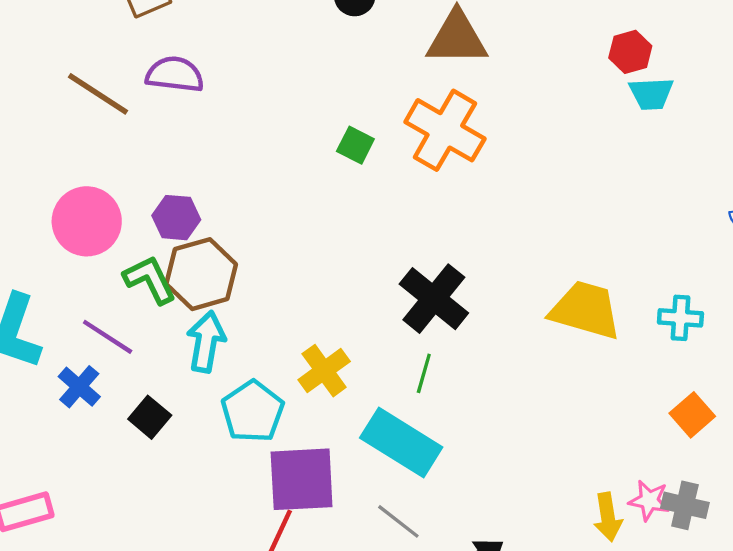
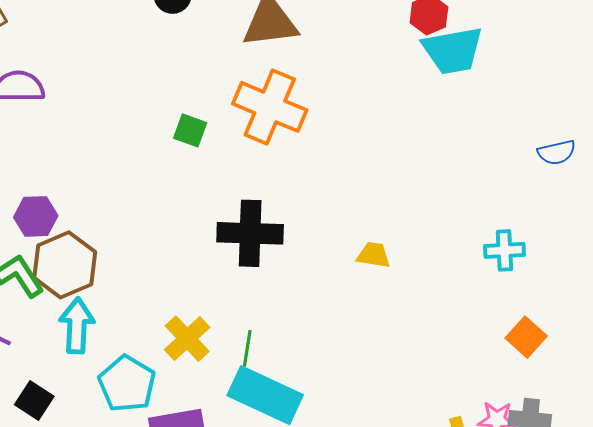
cyan trapezoid: (651, 94) -> (453, 50), size x1.5
black cross: (434, 299) -> (250, 233), moved, turned -30
yellow trapezoid: (586, 310) -> (374, 255), moved, size x0.5
green line: (424, 373) -> (247, 348), moved

